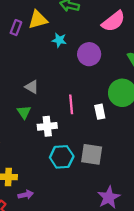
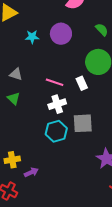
cyan star: (59, 40) -> (32, 37), moved
pink line: (71, 104) -> (55, 82), turned -54
white cross: (47, 126) -> (57, 104), moved

